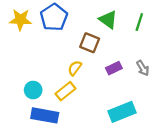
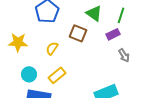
yellow star: (20, 20) -> (18, 42), moved
yellow semicircle: (75, 68) -> (52, 48), moved
purple rectangle: (114, 68) -> (113, 34), moved

